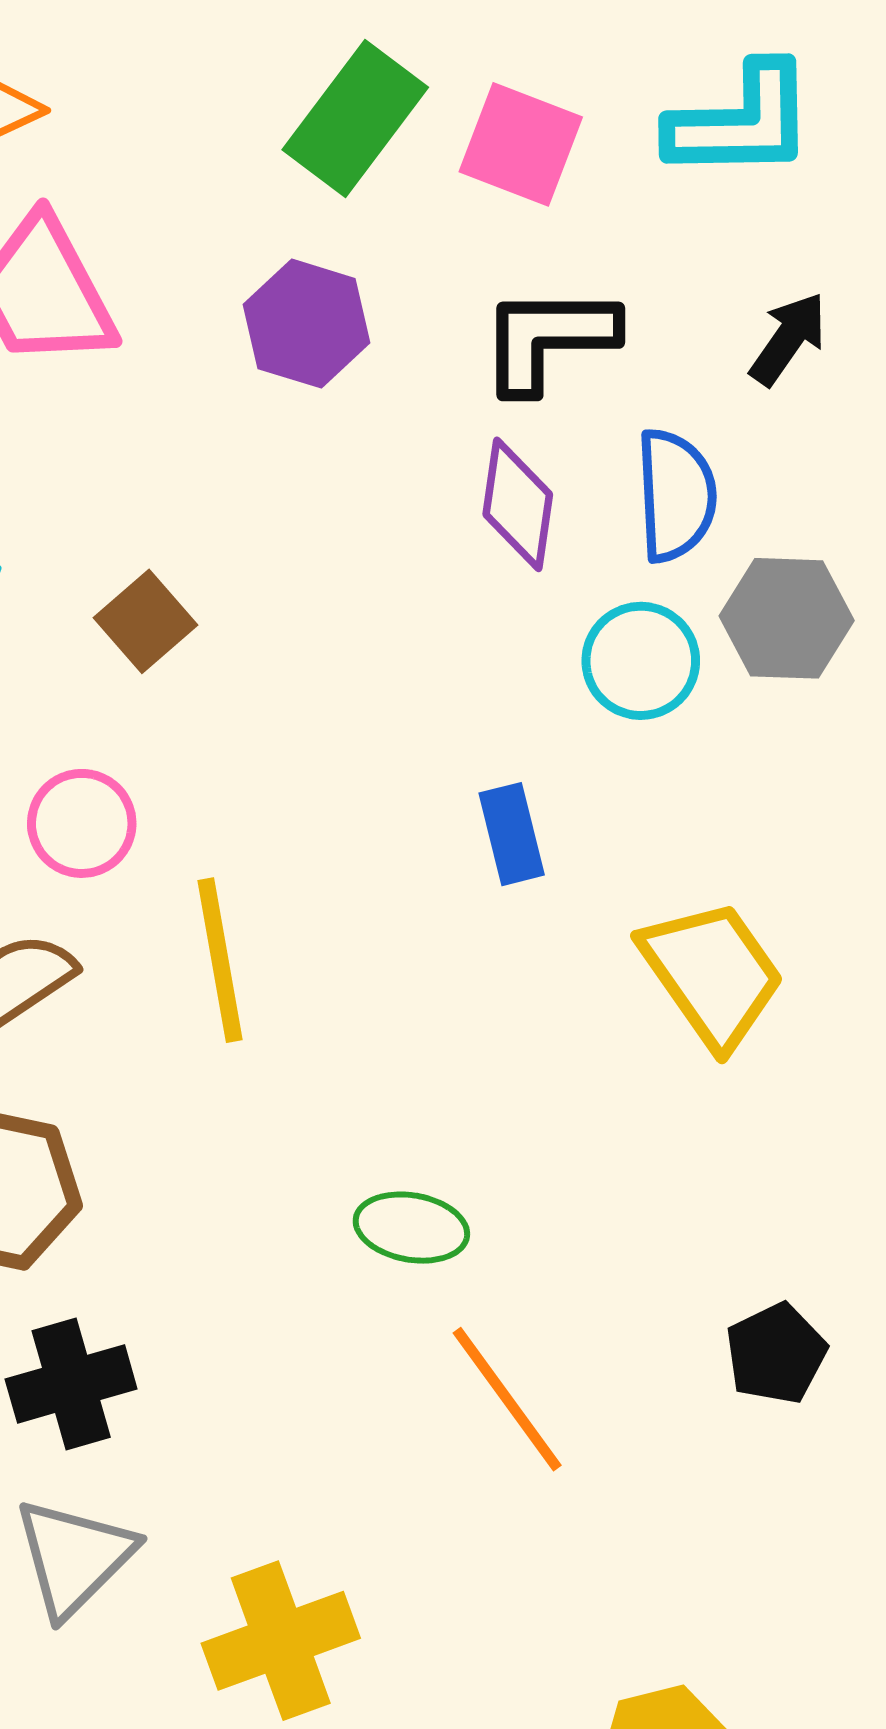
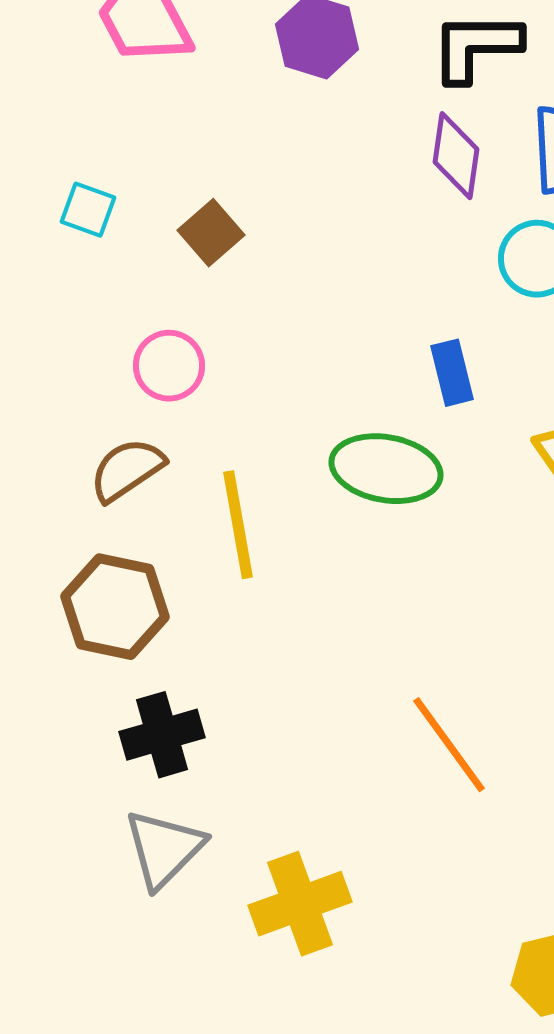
yellow line: (220, 960) -> (238, 525), moved
green ellipse: (411, 1228) -> (386, 469), moved, size x1.5

